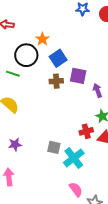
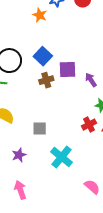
orange star: (42, 39) -> (40, 15), moved
gray square: (54, 147) -> (40, 129), moved
cyan cross: (74, 158) -> (62, 157), moved

